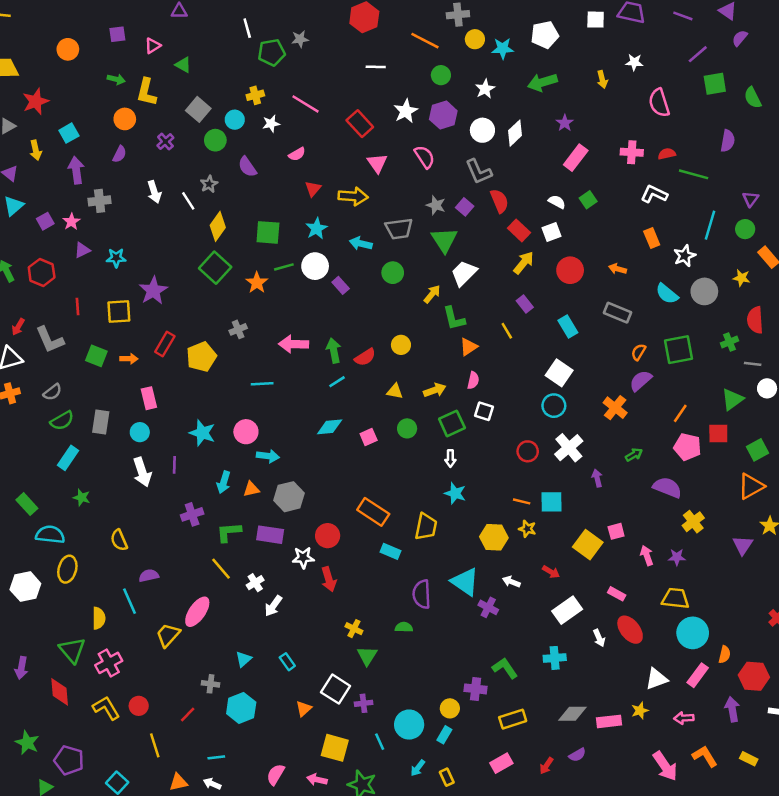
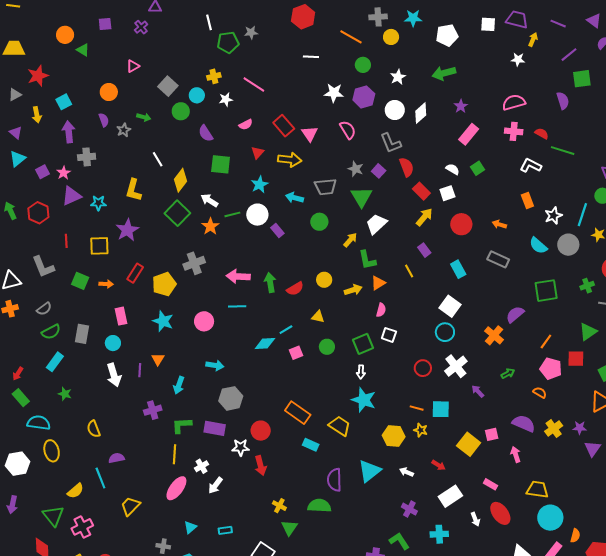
pink triangle: (153, 46) -> (133, 66), moved
cyan star: (503, 48) -> (413, 18), moved
green triangle: (183, 65) -> (83, 50), moved
green arrow: (116, 79) -> (144, 117), moved
yellow arrow: (602, 79) -> (533, 39), moved, turned -144
yellow L-shape: (147, 92) -> (133, 190), moved
pink semicircle: (659, 103) -> (514, 102), moved, turned 90
white star: (406, 111) -> (334, 93), turned 30
red rectangle: (360, 124) -> (284, 126), moved
purple semicircle: (728, 141) -> (563, 101), moved, turned -30
purple cross: (165, 142) -> (141, 27), moved
purple semicircle: (120, 154) -> (104, 120), turned -48
red semicircle: (667, 154) -> (542, 134), turned 40
gray star: (209, 184) -> (124, 130), moved
white arrow: (154, 192) -> (209, 200), moved, turned 138
cyan line: (710, 225) -> (582, 215), moved
green square: (268, 232) -> (221, 164), moved
purple triangle: (82, 250) -> (71, 196), size x1.5
red arrow: (18, 327) -> (18, 374), moved
gray cross: (238, 329) -> (194, 263), size x1.5
orange semicircle: (639, 352) -> (540, 393), moved, turned 88
cyan line: (337, 382) -> (286, 330), moved
cyan line: (262, 384) -> (237, 306), moved
yellow arrow: (435, 390) -> (353, 290), moved
pink circle: (246, 432) -> (204, 321), moved
cyan star: (202, 433) -> (163, 321), moved
purple arrow: (597, 478) -> (478, 391), turned -32
purple semicircle: (667, 487) -> (524, 423), moved
orange triangle: (251, 489) -> (158, 359), moved, turned -48
cyan star: (455, 493) -> (364, 400), size x1.4
yellow trapezoid: (426, 527) -> (340, 426), turned -70
purple star: (677, 557) -> (580, 428), moved
yellow ellipse: (67, 569) -> (52, 451), turned -30
yellow line: (221, 569) -> (175, 454), turned 42
cyan triangle: (465, 582) -> (369, 471), turned 45
purple cross: (488, 607) -> (409, 509), moved
pink ellipse: (197, 612) -> (176, 488), moved
yellow semicircle: (99, 618) -> (75, 491), turned 48
green semicircle: (404, 627) -> (319, 506), size x1.6
cyan rectangle: (287, 662) -> (225, 530), turned -64
purple arrow: (21, 668) -> (12, 505), moved

